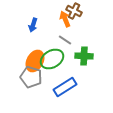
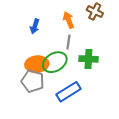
brown cross: (74, 11) -> (95, 12), moved
gray line: (65, 40) -> (68, 42), turned 64
orange ellipse: (35, 61) -> (37, 64), turned 55

